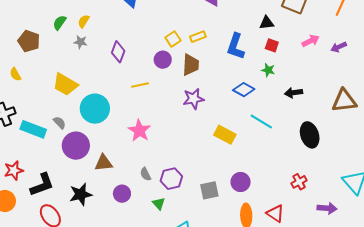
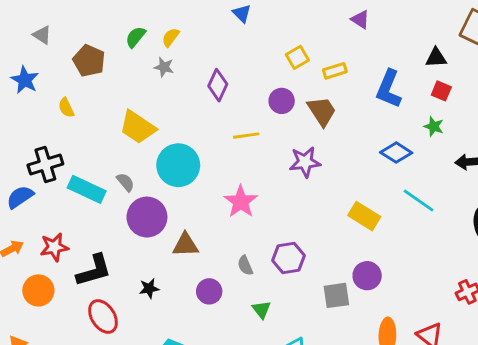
yellow square: (173, 39) -> (297, 57), moved
brown trapezoid: (191, 65) -> (322, 111), turned -40
purple star: (193, 99) -> (305, 162), moved
purple hexagon: (171, 179) -> (288, 258), moved
purple circle: (241, 182) -> (367, 276), moved
black star: (81, 194) -> (149, 288), size x0.6

